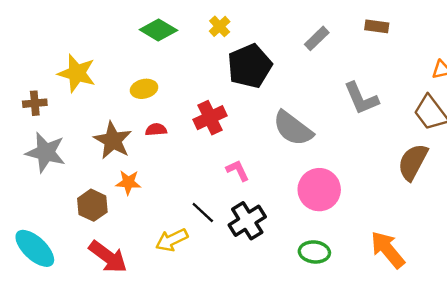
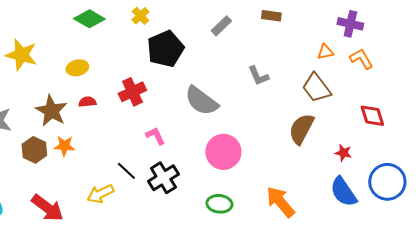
gray L-shape: (361, 98) -> (258, 76), size x0.7
brown hexagon: (92, 205) -> (34, 150), moved

